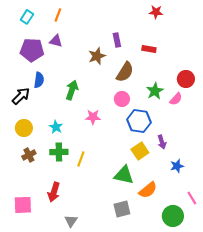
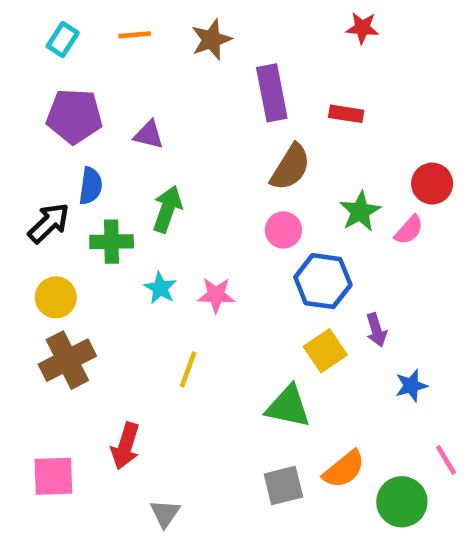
orange line: (58, 15) -> (135, 35), turned 64
purple rectangle: (117, 40) -> (272, 93), size x1.6
purple triangle: (56, 41) -> (149, 135), moved
brown star: (97, 56) -> (211, 39), moved
pink star: (93, 117) -> (216, 295), moved
cyan star: (56, 127) -> (160, 288), moved
green cross: (59, 152) -> (112, 242), moved
brown cross: (29, 155) -> (67, 360), size x1.6
orange semicircle: (148, 190) -> (344, 469), moved

